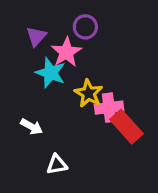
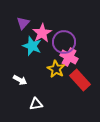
purple circle: (85, 27) -> (64, 42), moved, size x1.5
yellow star: (88, 93) -> (56, 69), moved
pink cross: (109, 108) -> (69, 57), moved, turned 36

